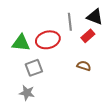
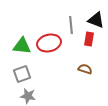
red rectangle: (88, 36) -> (89, 39), turned -40
gray square: (34, 68) -> (22, 74), moved

